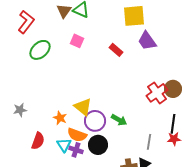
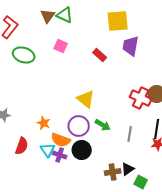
purple trapezoid: (147, 41) -> (131, 46), turned 45
green ellipse: (40, 50) -> (24, 55), turned 60
red cross: (157, 93) -> (141, 98), turned -30
yellow triangle: (83, 107) -> (86, 99), moved
gray line: (149, 142) -> (130, 134), moved

